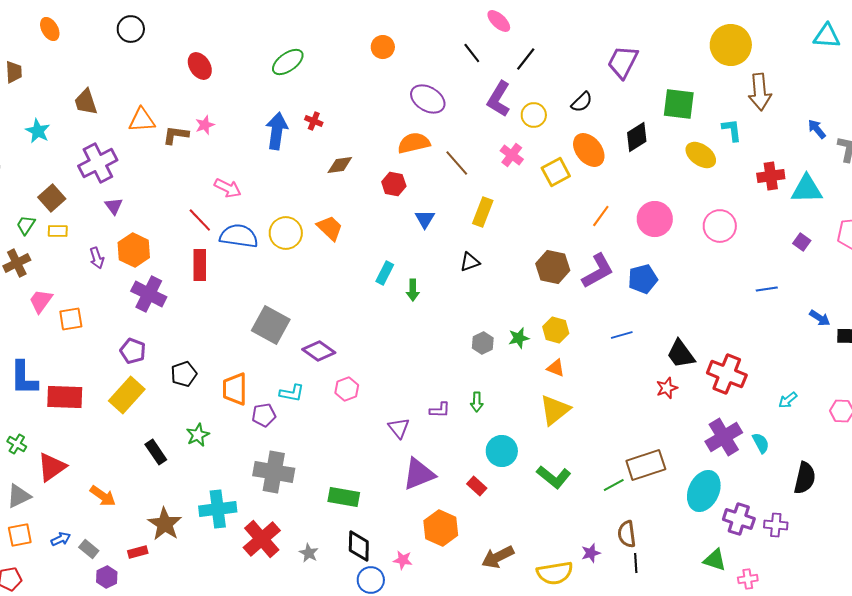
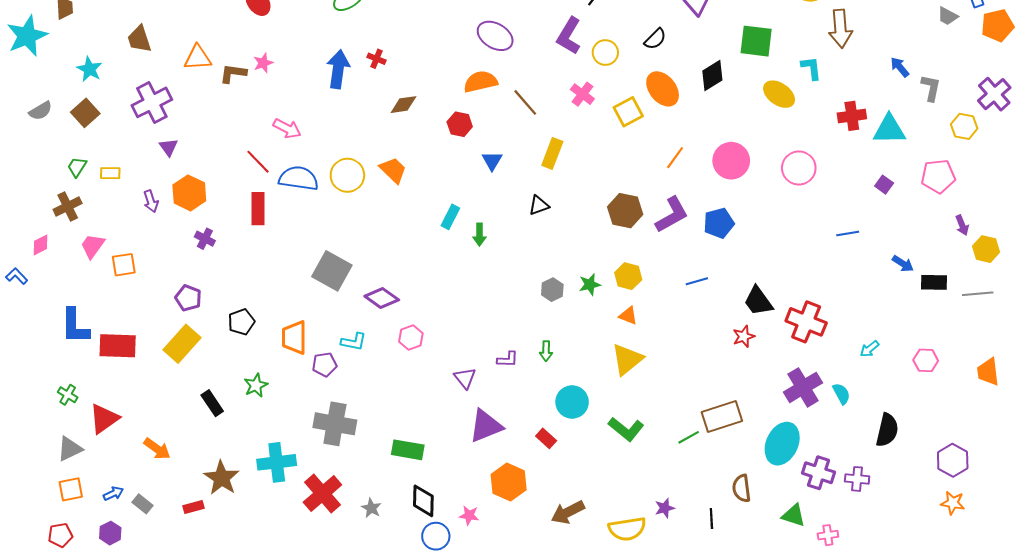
brown square: (52, 198) -> (85, 113), moved
purple cross: (149, 294) -> (205, 239), size x0.6
brown semicircle: (627, 534) -> (742, 488), moved
purple hexagon: (107, 577) -> (110, 533), moved

